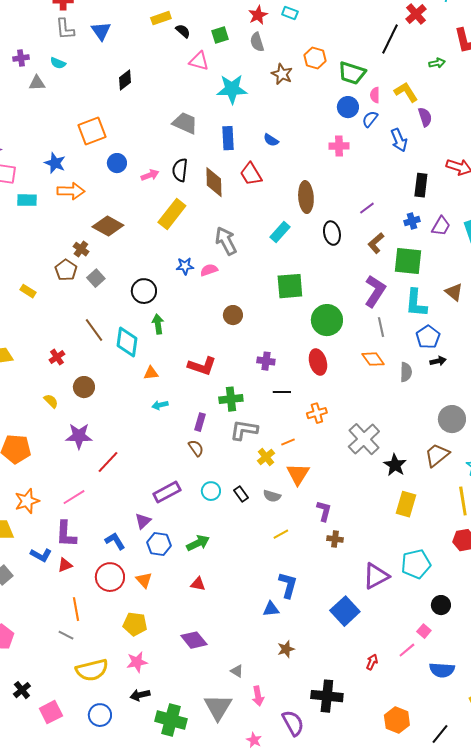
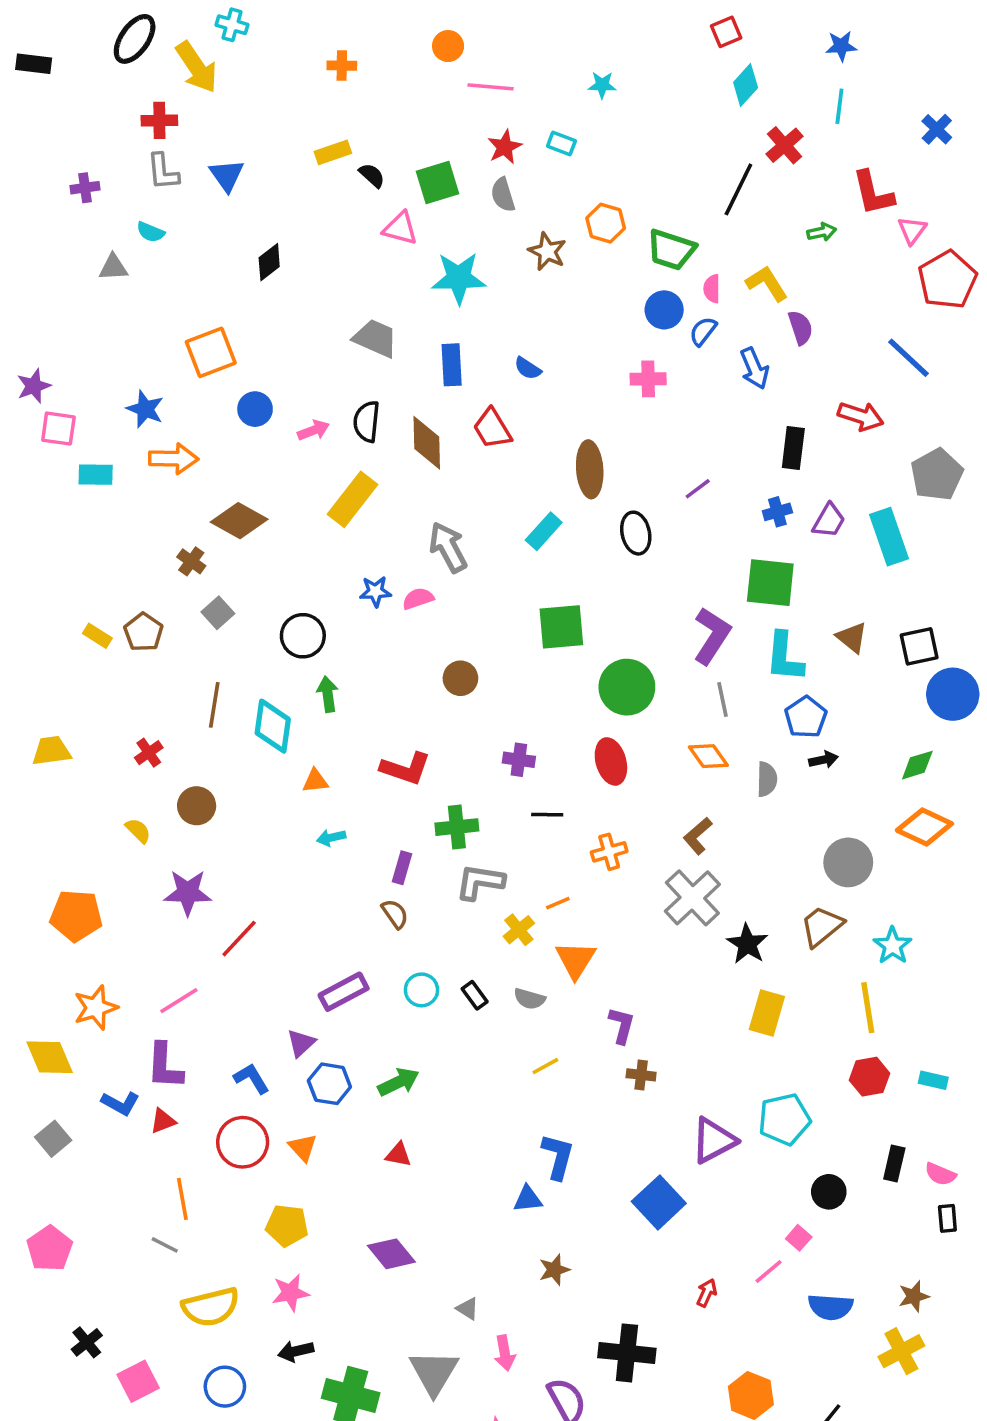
green square: (220, 35) -> (437, 182), size x1.4
purple cross: (21, 58) -> (85, 188), moved
brown L-shape: (376, 243) -> (698, 836), moved
brown pentagon: (66, 270) -> (143, 632), moved
brown line: (94, 330) -> (214, 705), turned 45

